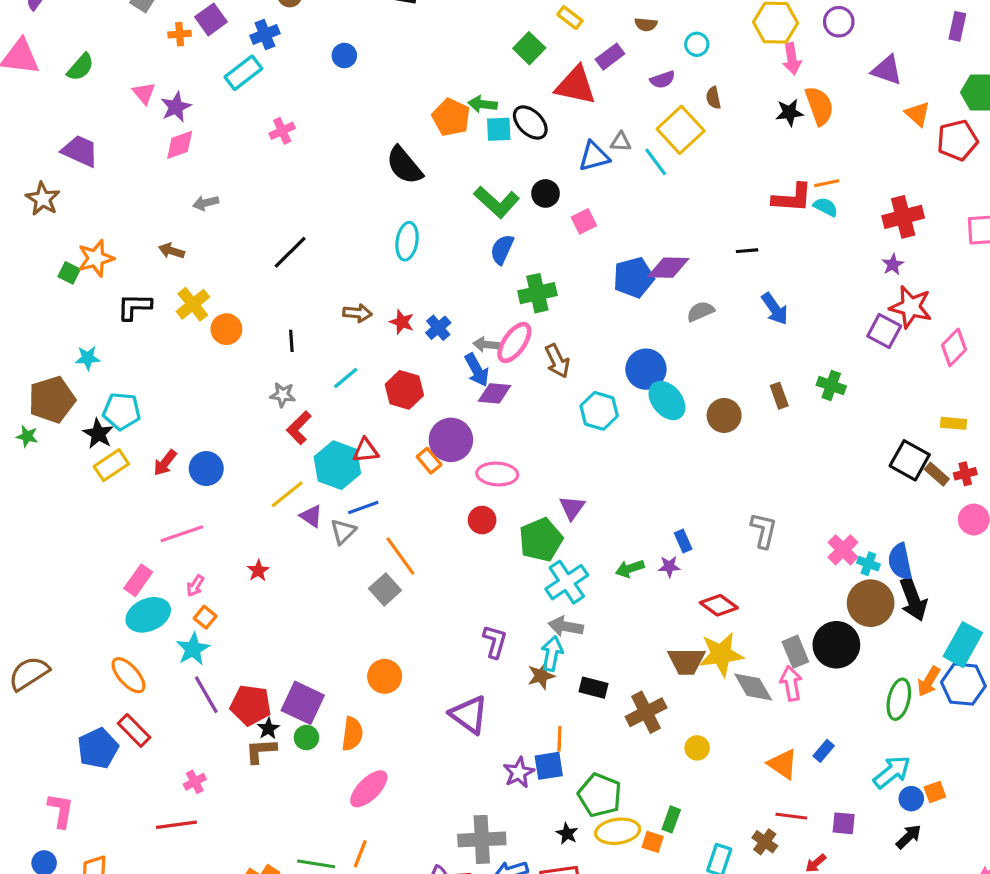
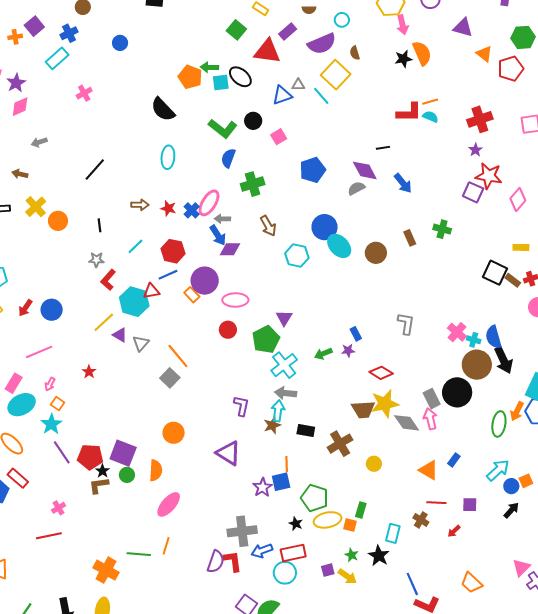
purple semicircle: (662, 80) -> (322, 44), size x1.8
purple diamond: (668, 268) -> (365, 170), moved, turned 64
pink ellipse: (514, 343) -> (209, 203), moved
blue line: (363, 507) -> (168, 275), moved

